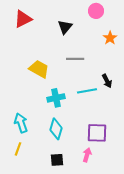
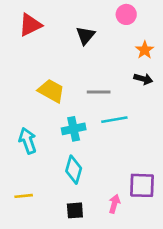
gray line: (75, 59) -> (99, 92), moved
black arrow: (107, 81) -> (143, 79), moved, turned -48
cyan arrow: (21, 123) -> (28, 141), moved
purple square: (97, 133) -> (142, 185), moved
yellow line: (18, 149) -> (24, 196), turned 64

